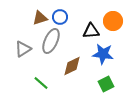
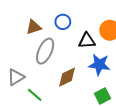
blue circle: (60, 17) -> (63, 22), moved
gray triangle: (23, 49) -> (16, 77), moved

